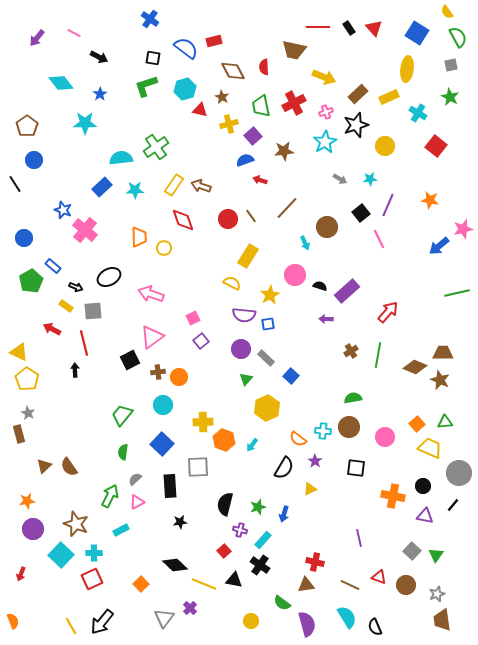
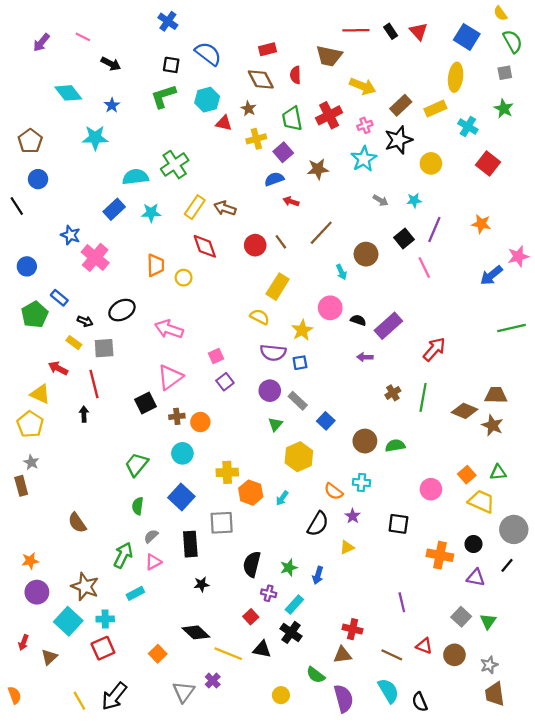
red rectangle: (214, 41) -> (268, 49), moved
yellow triangle: (19, 352) -> (40, 394), moved
brown circle: (349, 427) -> (365, 441), moved
brown triangle: (44, 466) -> (49, 657), moved

